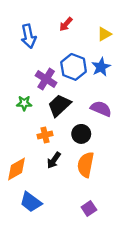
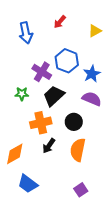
blue star: (101, 67) -> (92, 74), moved
orange cross: (45, 135) -> (41, 123), size x1.5

